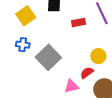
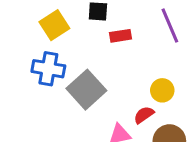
red rectangle: (78, 22) -> (121, 36), moved
blue cross: (23, 45) -> (48, 69), size x1.5

